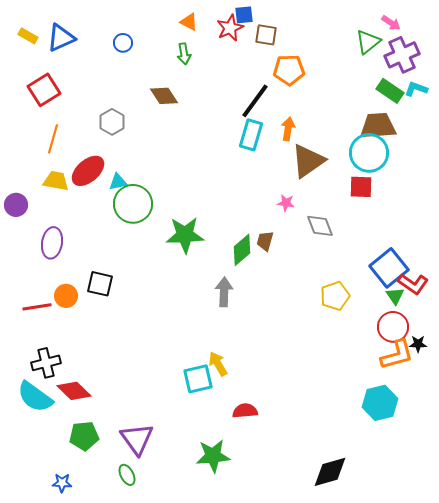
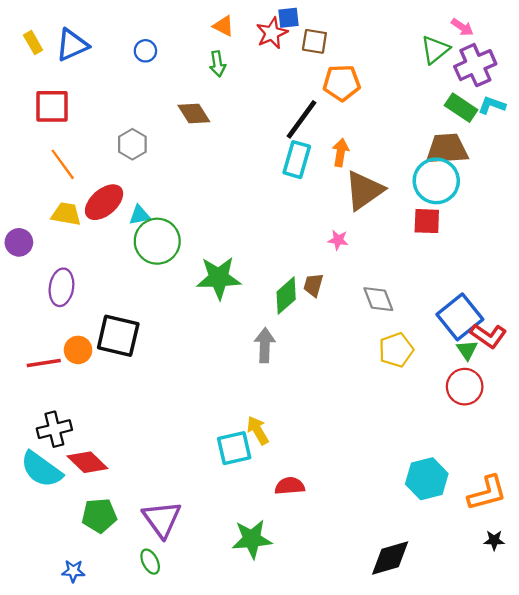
yellow rectangle: (28, 36) -> (33, 43), turned 30
red square: (44, 90) -> (52, 106), turned 32
orange line: (53, 139) -> (63, 164), turned -52
gray diamond: (320, 226) -> (378, 299), moved
black square: (100, 284) -> (118, 336), size x1.4
black star: (418, 344) -> (494, 540), moved
orange L-shape: (397, 355) -> (487, 493), moved
cyan hexagon: (380, 403) -> (427, 479), moved

